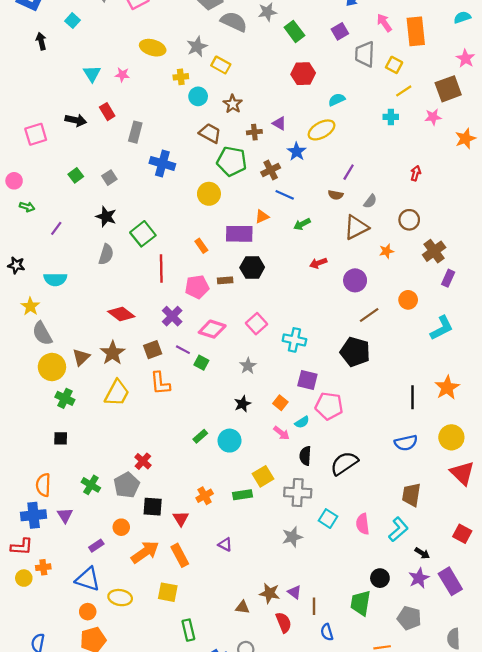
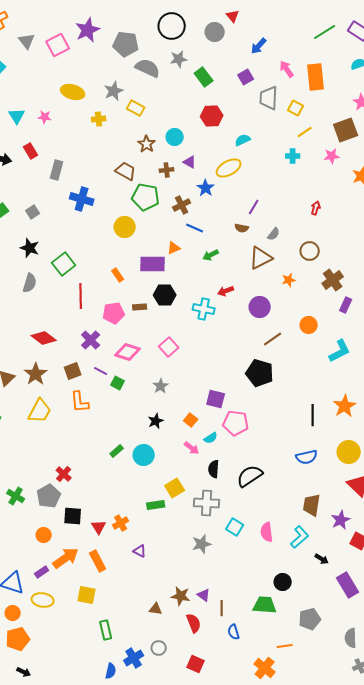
cyan circle: (198, 96) -> (175, 137), moved
cyan cross: (294, 340) -> (204, 309), moved
orange cross: (205, 496) -> (121, 523), moved
purple rectangle: (96, 546) -> (42, 572), moved
purple star: (419, 578) -> (341, 520), moved
green trapezoid: (360, 603) -> (265, 605), turned 85
gray pentagon: (409, 618) -> (310, 619), turned -30

